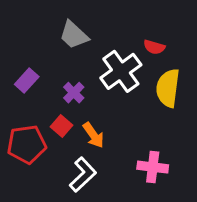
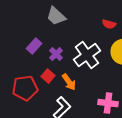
white cross: (121, 71) -> (87, 55), moved
purple rectangle: (27, 80) -> (34, 46), moved

